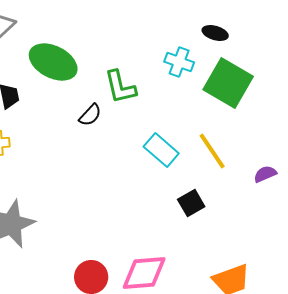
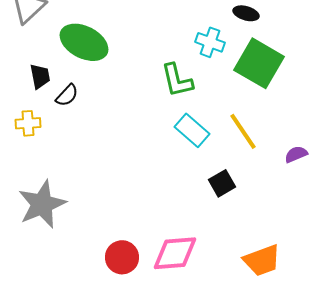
green L-shape: (120, 87) -> (177, 80), moved
black semicircle: (90, 115) -> (67, 95), moved

